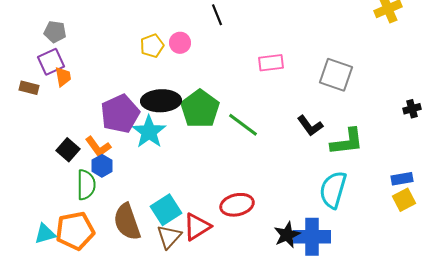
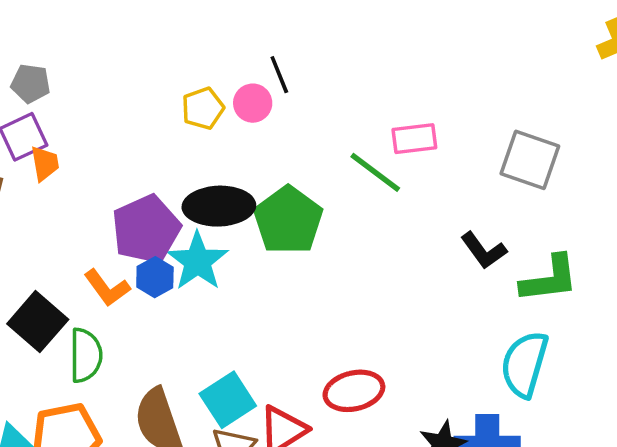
black line: (217, 15) -> (279, 75), moved
green line: (243, 125) -> (375, 172), moved
black square: (68, 150) -> (38, 322), moved, size x1.4
blue hexagon: (102, 166) -> (155, 277), moved

